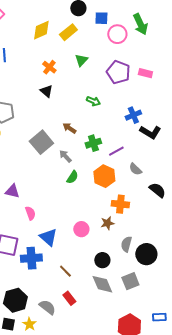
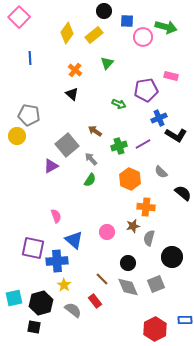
green arrow: (140, 24) -> (166, 27), turned -50
yellow diamond: (41, 30) -> (67, 33), turned -30
purple pentagon: (118, 72) -> (146, 90), moved, turned -30
purple line: (116, 151) -> (143, 144), moved
green semicircle: (72, 177) -> (90, 180), moved
purple triangle: (12, 191) -> (51, 166), moved, turned -42
gray semicircle: (126, 244) -> (149, 238), moved
brown line: (65, 271) -> (102, 279), moved
yellow star: (29, 324) -> (64, 285), moved

